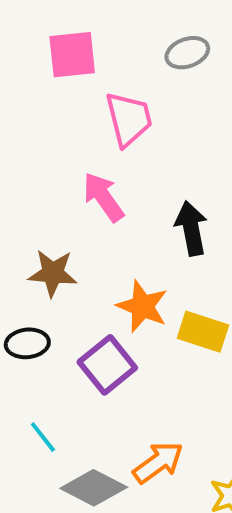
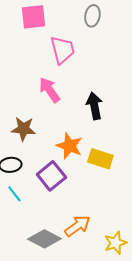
gray ellipse: (187, 53) -> (92, 16), turned -60
cyan line: (43, 437) -> (14, 194), moved

